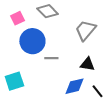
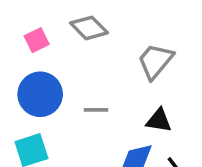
blue circle: (32, 41) -> (40, 94), moved

